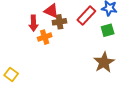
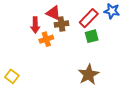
green square: (108, 30) -> (92, 36), moved
brown star: (104, 62) -> (89, 75), moved

